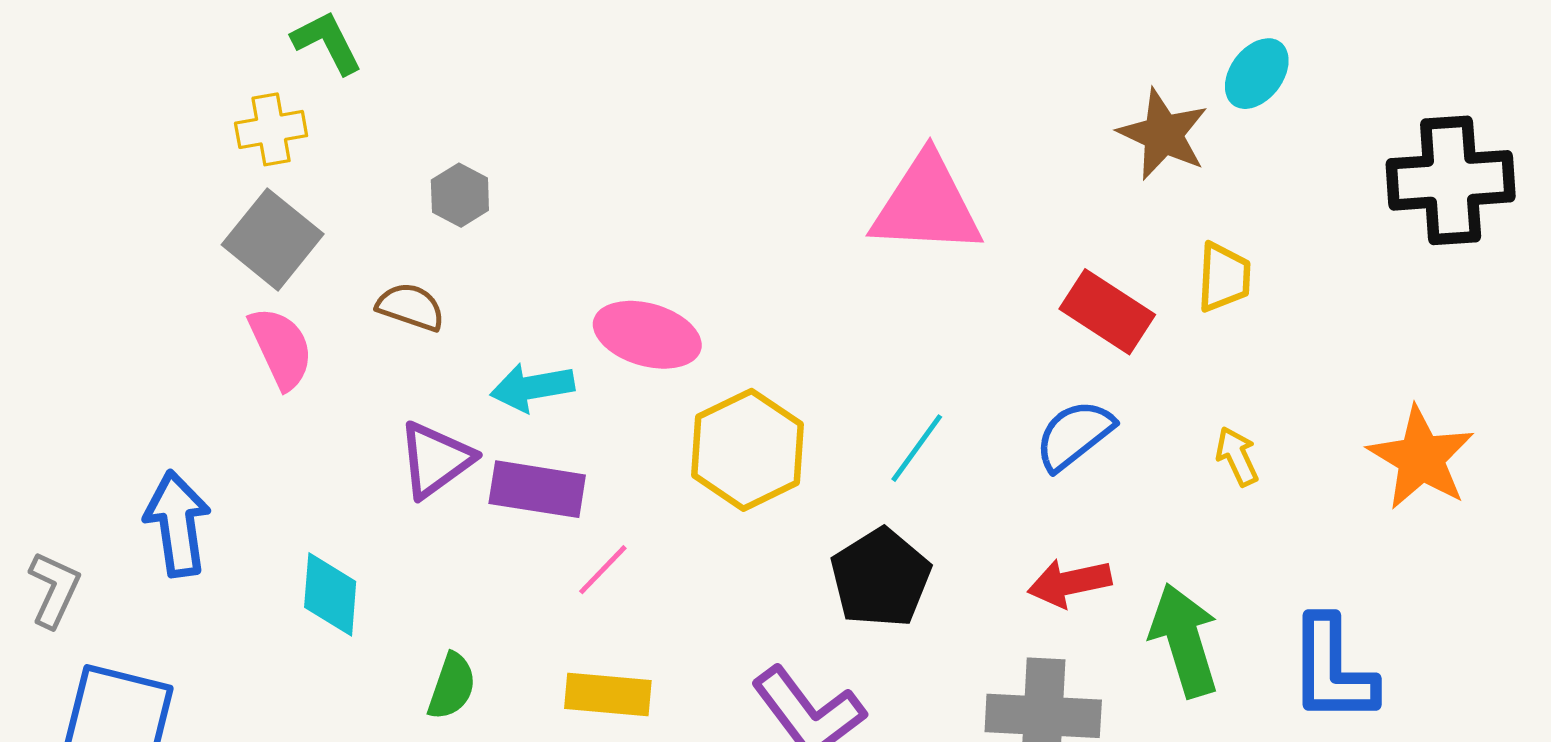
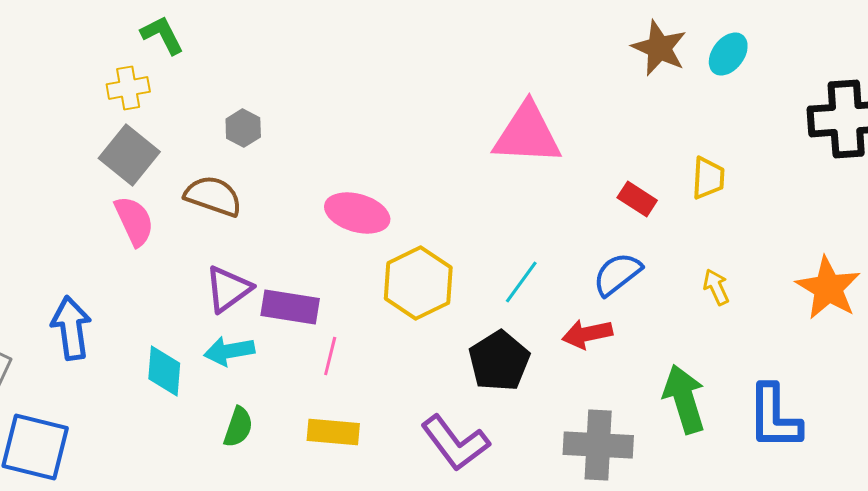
brown star: (1163, 134) -> (659, 48), moved
brown semicircle: (411, 307) -> (213, 196), size x1.4
red rectangle: (1107, 312) -> (637, 199), size x0.7
cyan arrow: (532, 387) -> (229, 351), moved
pink line: (603, 570) -> (330, 356), turned -30
red arrow: (1069, 583) -> (587, 334), moved

